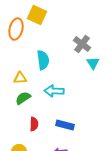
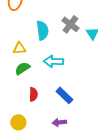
gray cross: (82, 44) -> (70, 24), moved
blue rectangle: (65, 125) -> (64, 95), turned 30

